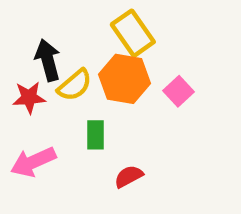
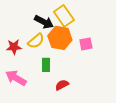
black arrow: (48, 60) -> (44, 22), moved, turned 132
pink square: (178, 91) -> (86, 44), turned 32
pink arrow: (33, 162) -> (16, 78), turned 55

